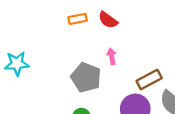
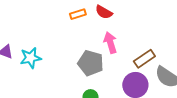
pink arrow: (112, 56) -> (110, 43), size x1.5

